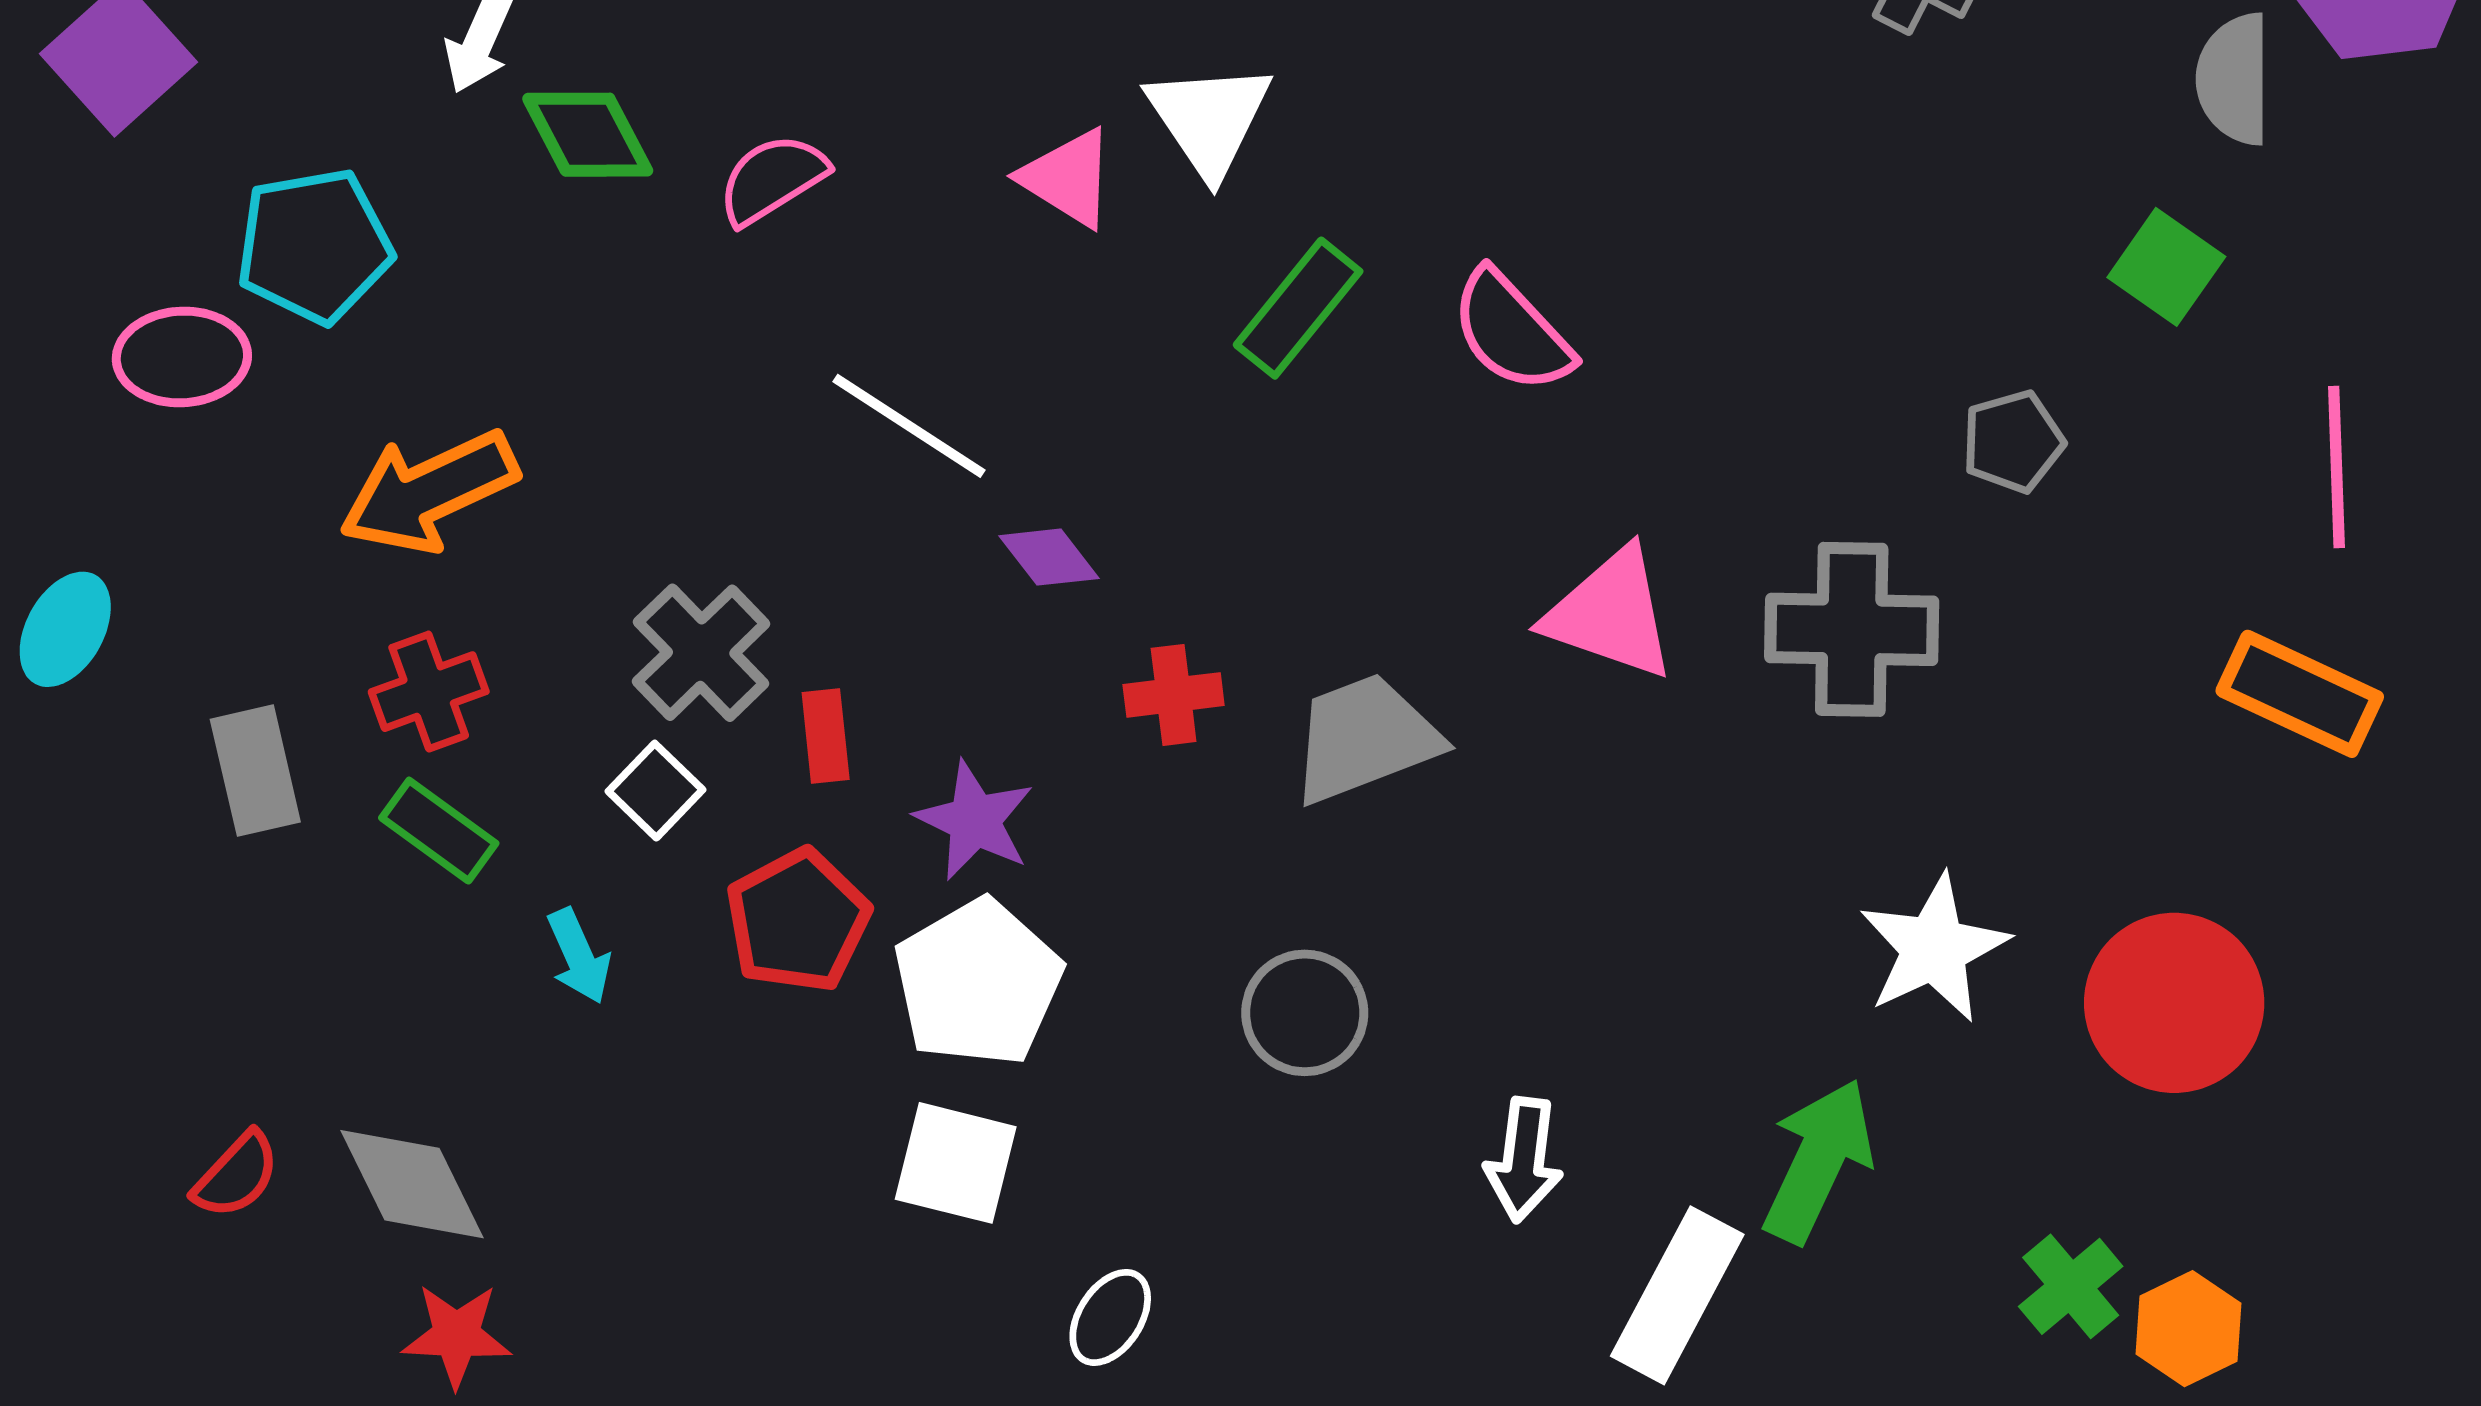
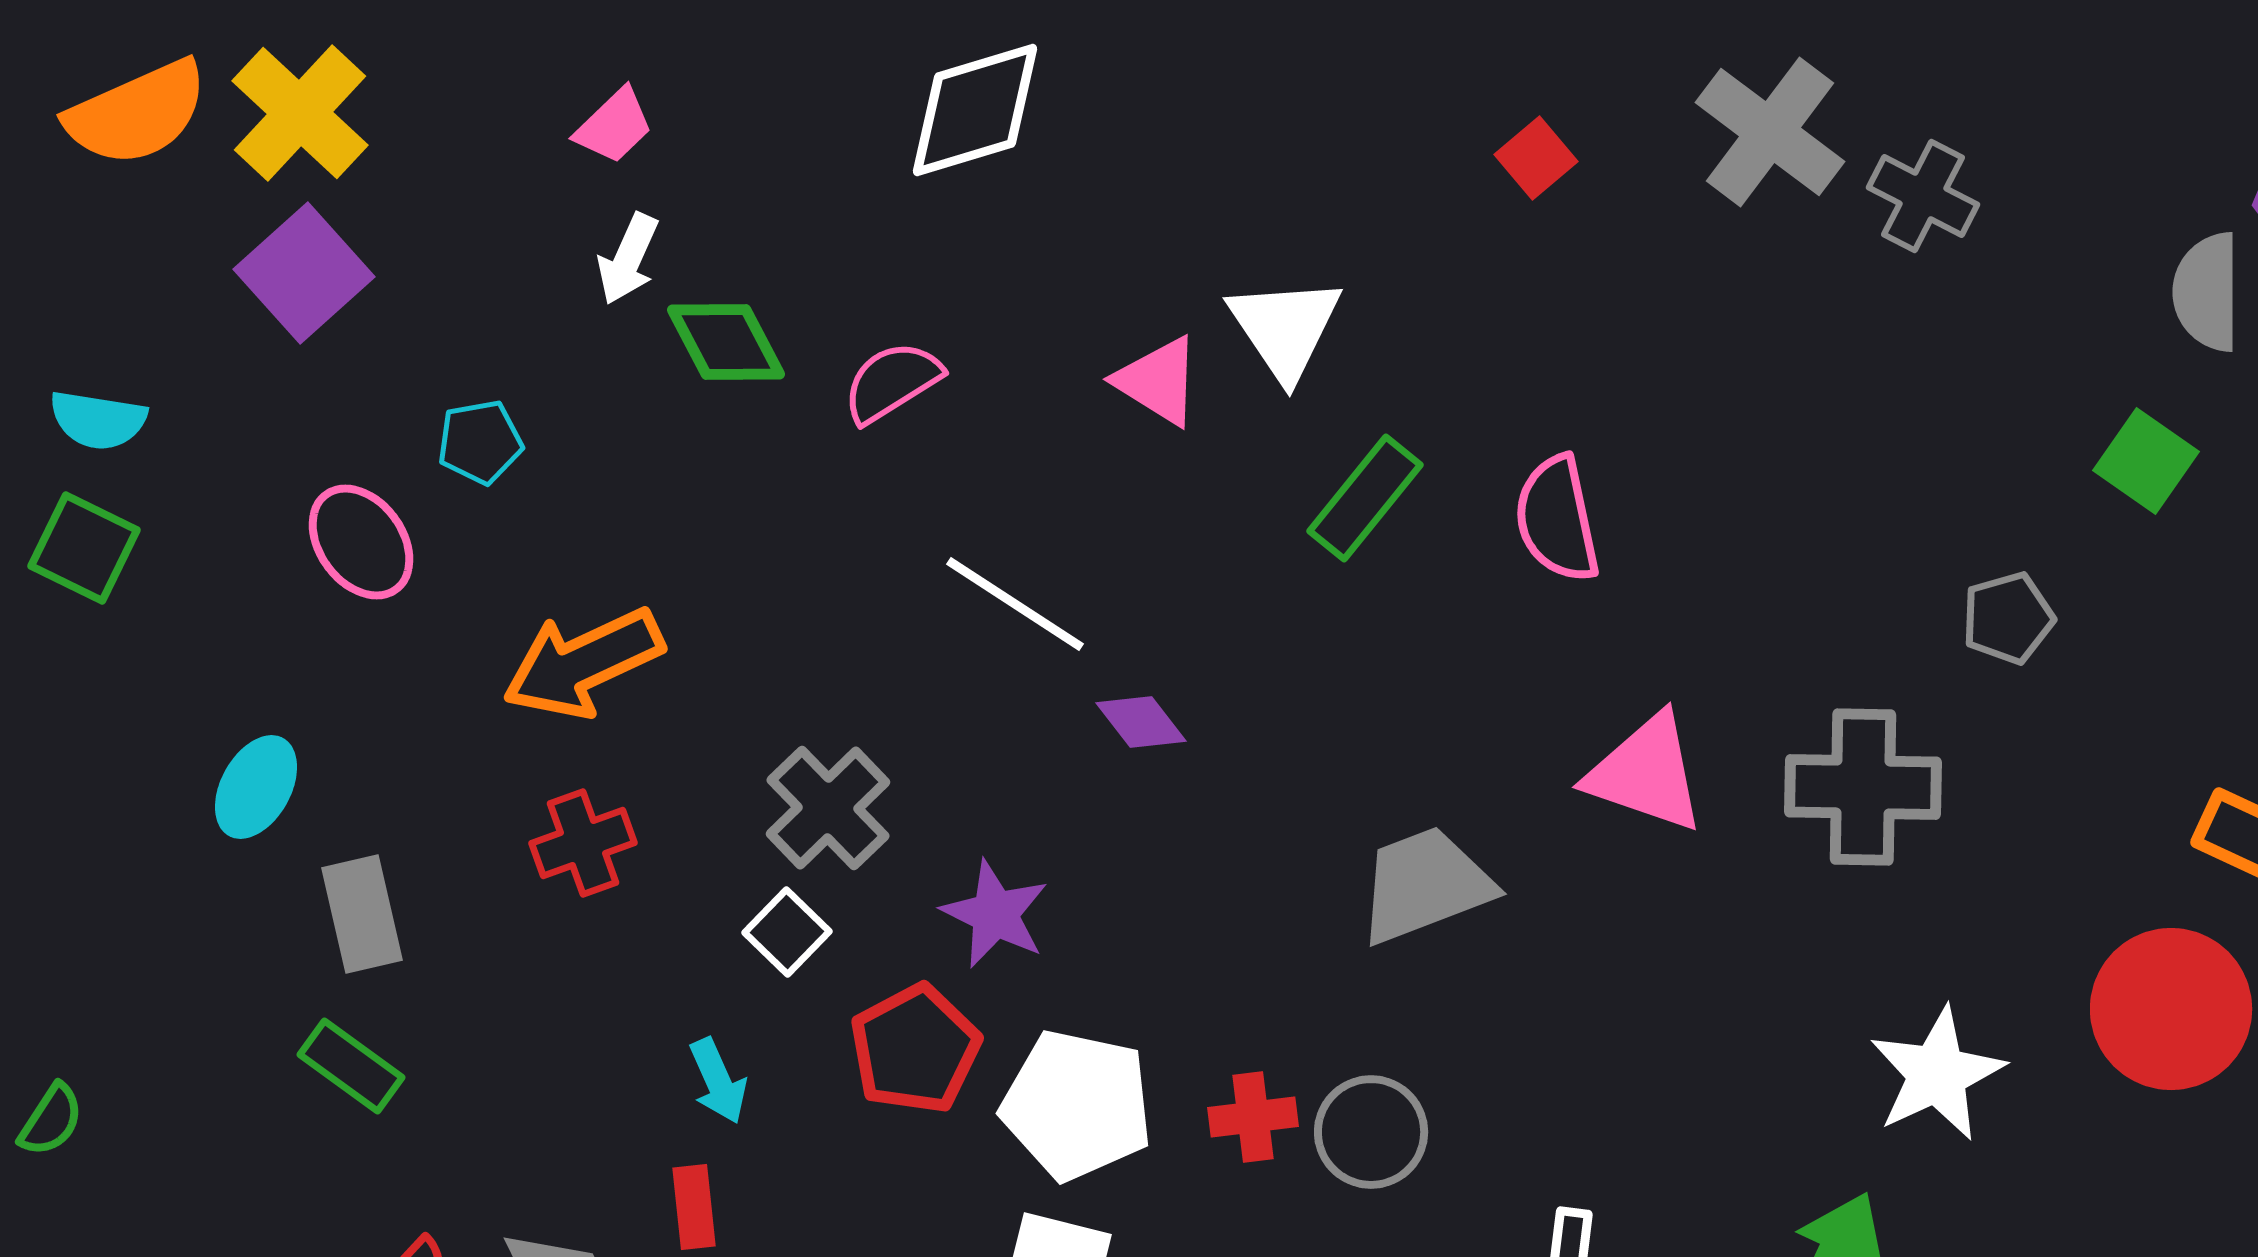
cyan pentagon: (314, 246) -> (480, 442), size x0.6
pink semicircle: (1512, 331) -> (1557, 519), turned 31
pink ellipse: (182, 357) -> (361, 542), turned 57
red cross: (1174, 695) -> (1253, 1117), moved
red rectangle: (826, 736) -> (694, 1207), moved
gray rectangle: (255, 771) -> (362, 914), moved
purple star: (975, 821) -> (995, 914), moved
green rectangle: (439, 831) -> (351, 1066), moved
white pentagon: (978, 983) -> (1077, 1105), turned -30
red circle: (2174, 1003) -> (2171, 1009), moved

